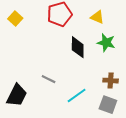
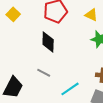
black diamond: (78, 47) -> (48, 42), moved

